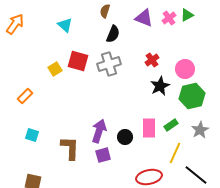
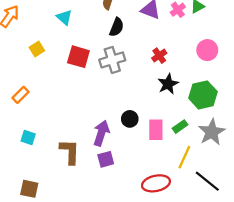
yellow square: (55, 69) -> (37, 49), moved
pink circle: (185, 69) -> (207, 50), moved
gray star: (200, 130) -> (212, 132), size x1.4
black circle: (125, 137) -> (130, 119), moved

